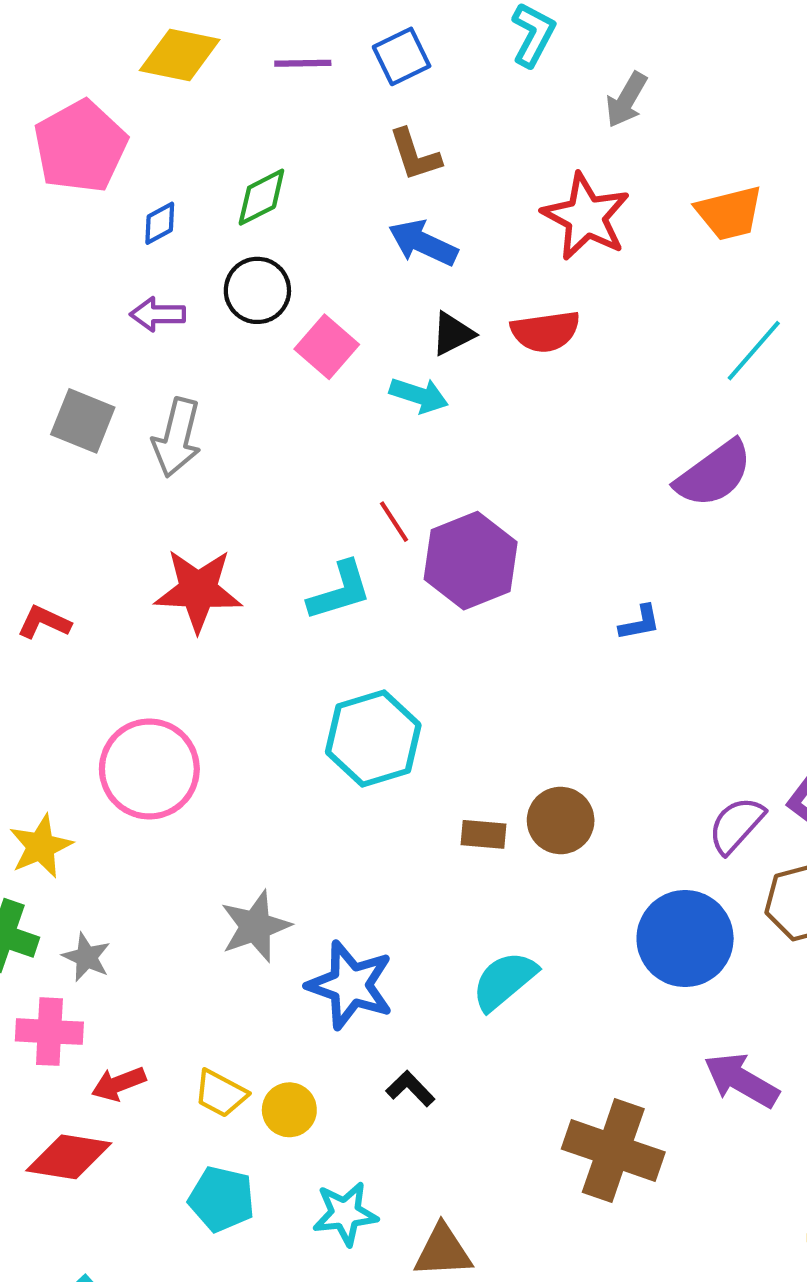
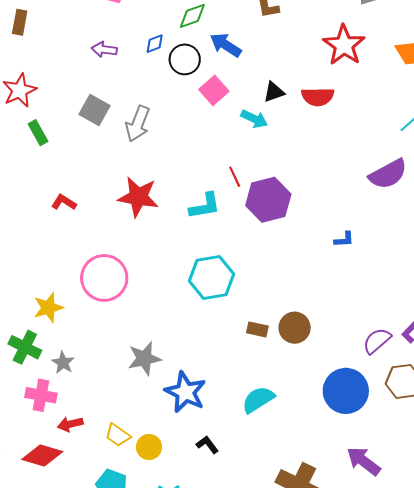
blue diamond: (160, 223) -> (155, 44), moved
blue arrow: (423, 243) -> (226, 45), moved
purple arrow: (158, 314) -> (104, 50), moved

